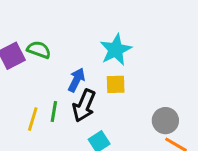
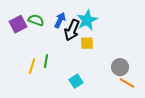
blue arrow: (76, 80) -> (60, 20), moved
black arrow: (84, 106) -> (72, 30), moved

